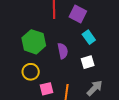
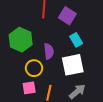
white square: (88, 62) -> (73, 65), size x1.6
yellow circle: (31, 72) -> (34, 68), moved

